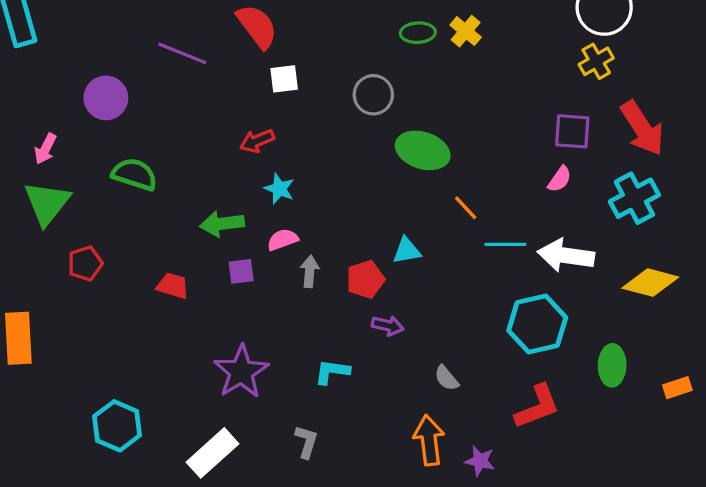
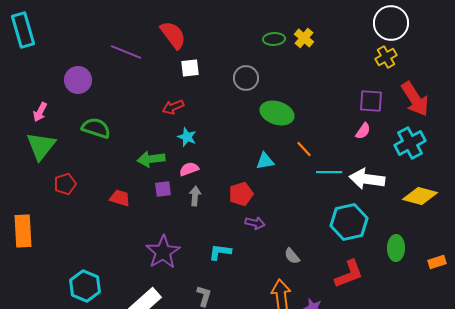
cyan triangle: (407, 251) -> (265, 161), moved
gray arrow: (310, 271) -> (195, 196), moved

